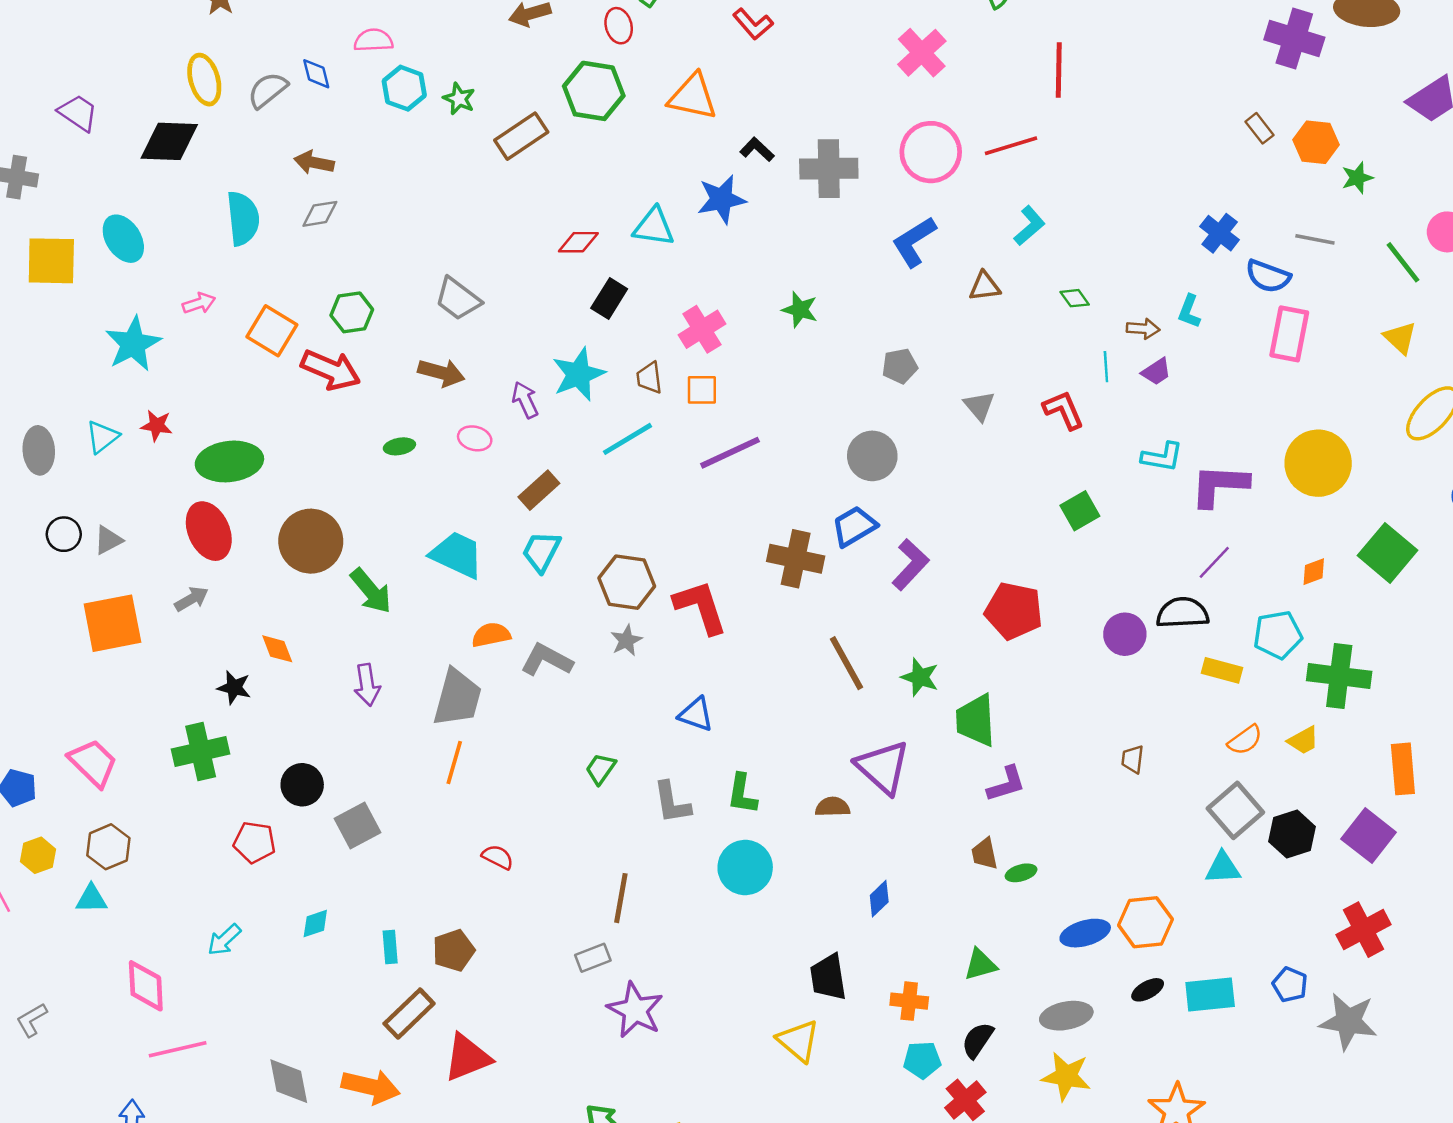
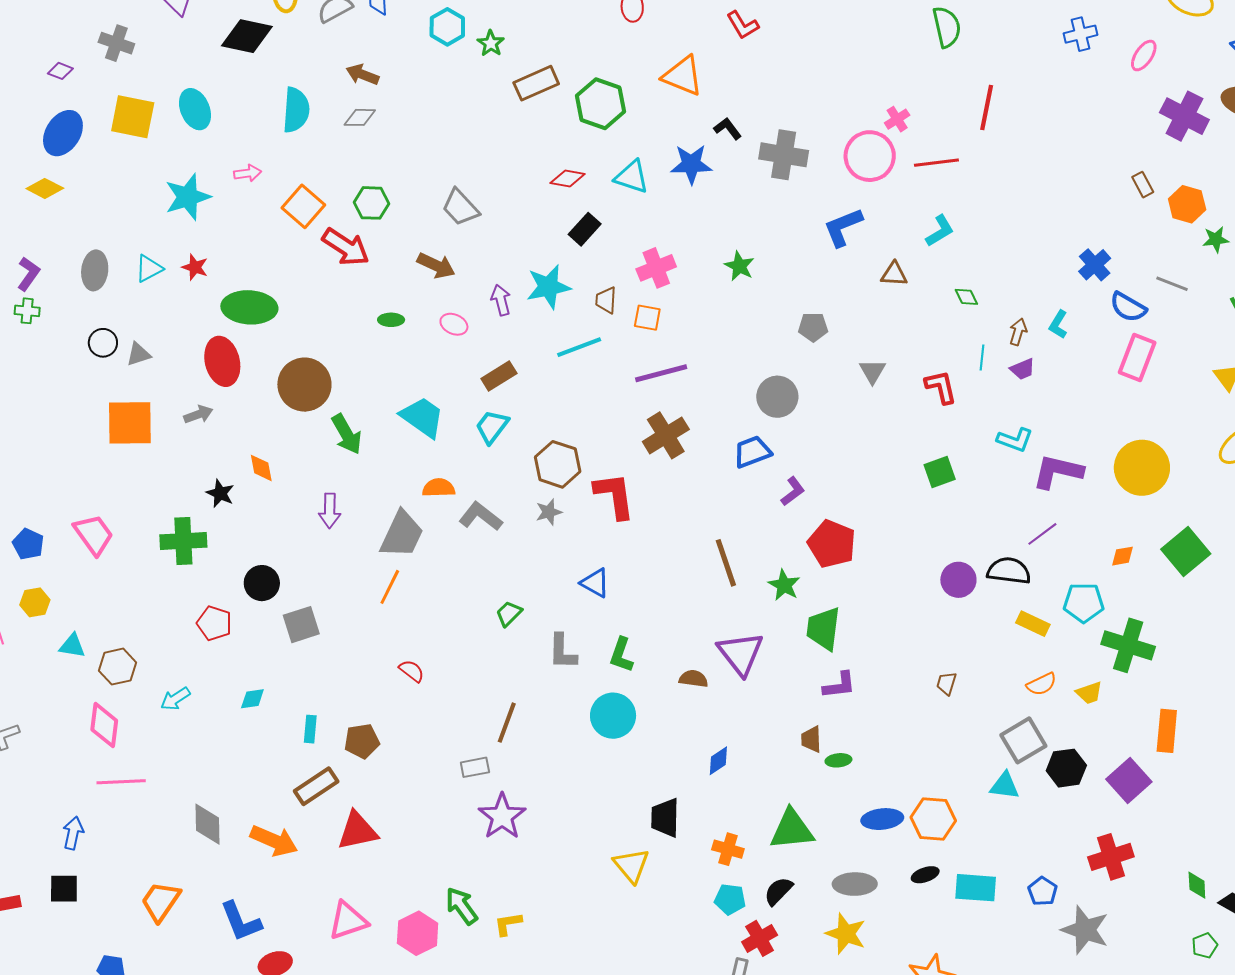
pink cross: (922, 53) -> (897, 119), moved, size x0.6
green hexagon: (594, 91) -> (600, 104), moved
brown arrow: (1143, 329) -> (1018, 332), turned -88
brown cross: (796, 559) -> (666, 435), moved, turned 36
purple L-shape: (910, 565) -> (793, 491), size x0.7
red pentagon: (1014, 611) -> (832, 544), moved
brown hexagon: (108, 847) -> (118, 667), moved
green triangle: (980, 965) -> (792, 830), size x1.6

